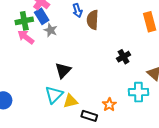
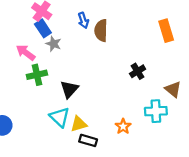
green cross: (24, 21) -> (37, 75), moved
cyan triangle: (54, 95) -> (60, 117), turned -30
black rectangle: (89, 116) -> (88, 140), moved

